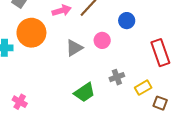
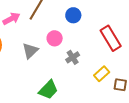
gray cross: (117, 77) -> (73, 57), moved

